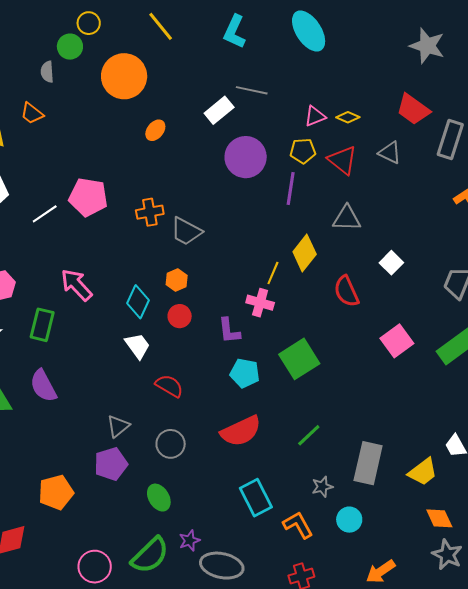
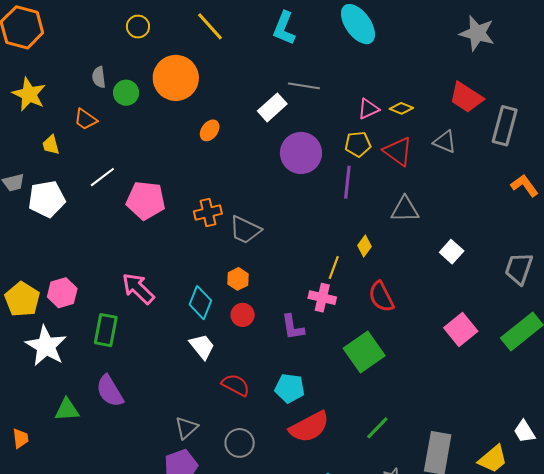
green circle: (70, 47) -> (126, 93), moved
white line: (45, 214) -> (102, 177), moved
yellow diamond: (305, 253) -> (364, 246), size x0.6
red semicircle: (346, 291) -> (381, 297), moved
cyan pentagon: (245, 373) -> (290, 388), moved

